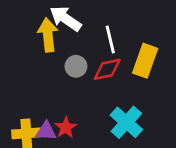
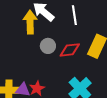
white line: (110, 39) -> (74, 15), moved

